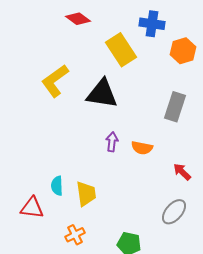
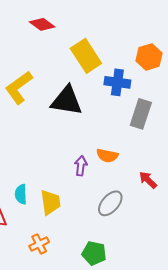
blue cross: (152, 24) -> (117, 82), moved
purple arrow: (112, 142) -> (81, 166), moved
gray ellipse: (174, 212) -> (110, 203), moved

